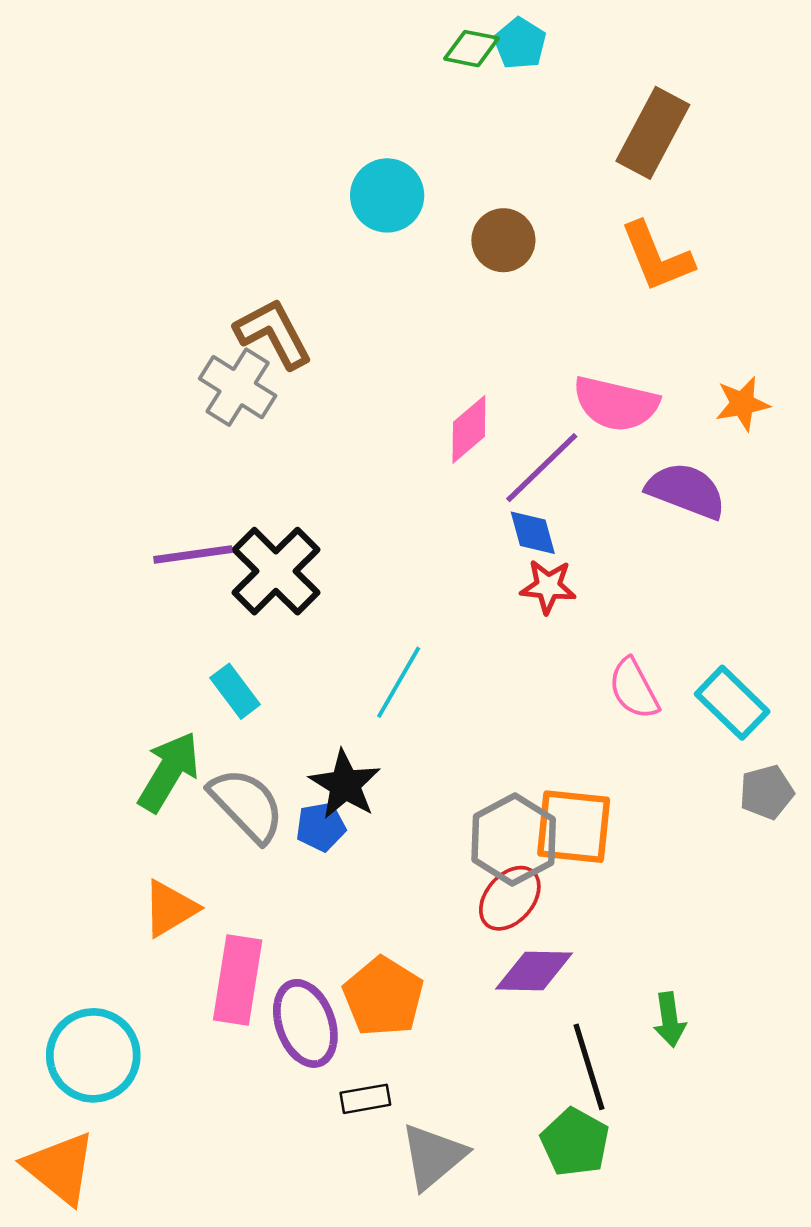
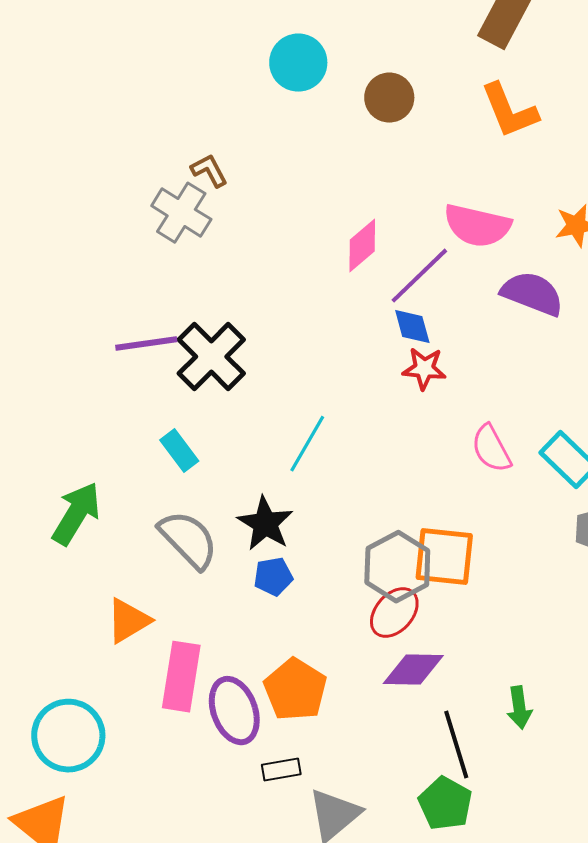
brown L-shape: (273, 333) -> (209, 171), size x0.6
green arrow: (169, 772) -> (76, 514), moved
blue pentagon: (321, 827) -> (273, 577), moved

